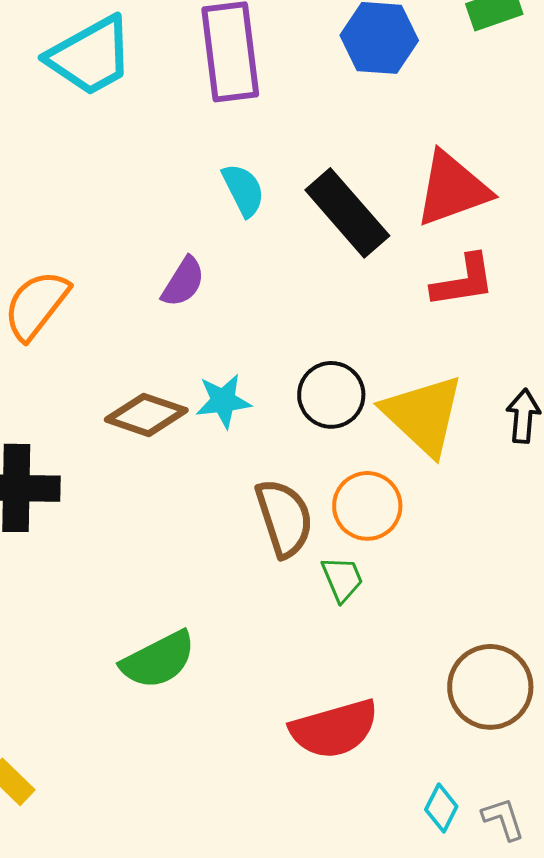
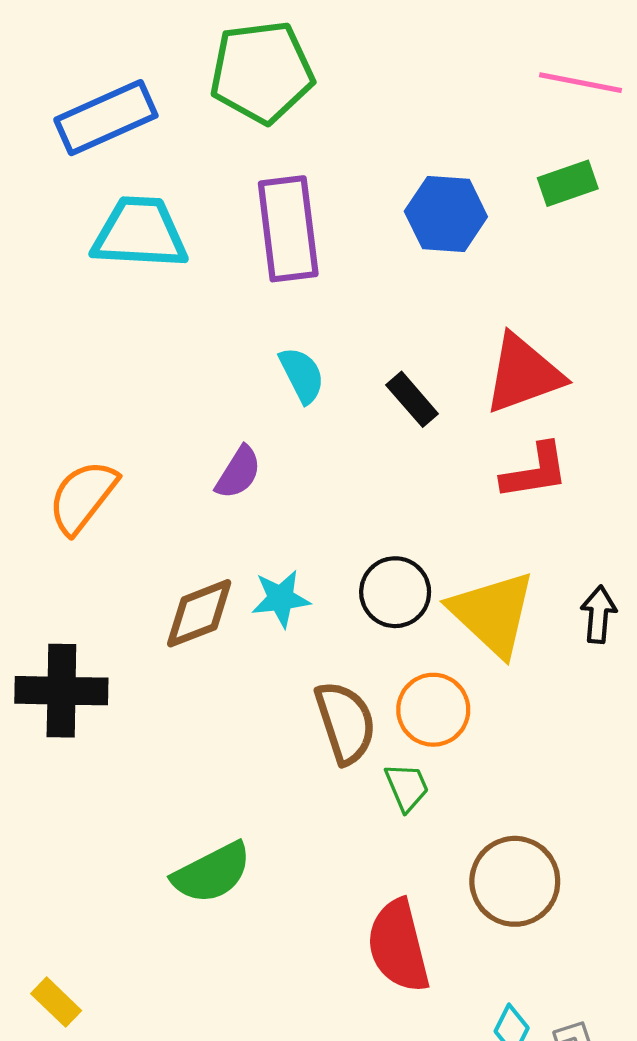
cyan trapezoid: (90, 56) -> (140, 233), turned -148
black rectangle: (347, 213) -> (412, 399), size x0.6
brown diamond: (146, 415) -> (199, 613), turned -40
brown circle: (490, 687) -> (515, 881), moved
red semicircle: (334, 729) -> (398, 946), turned 92

